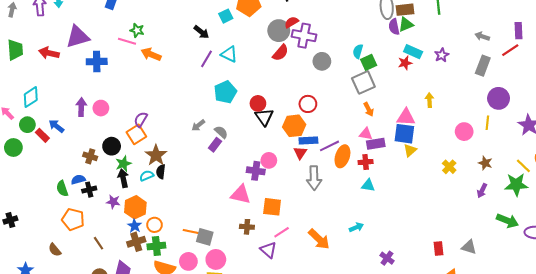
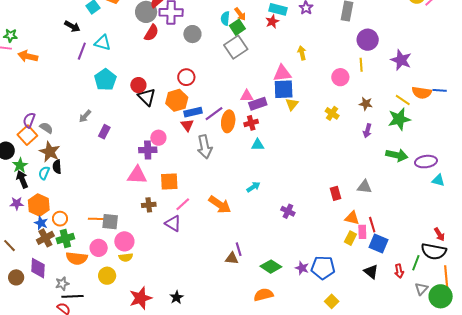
orange arrow: (369, 109) -> (240, 14), moved
gray semicircle: (221, 132) -> (46, 128), moved
cyan semicircle: (147, 176) -> (44, 173), turned -32

